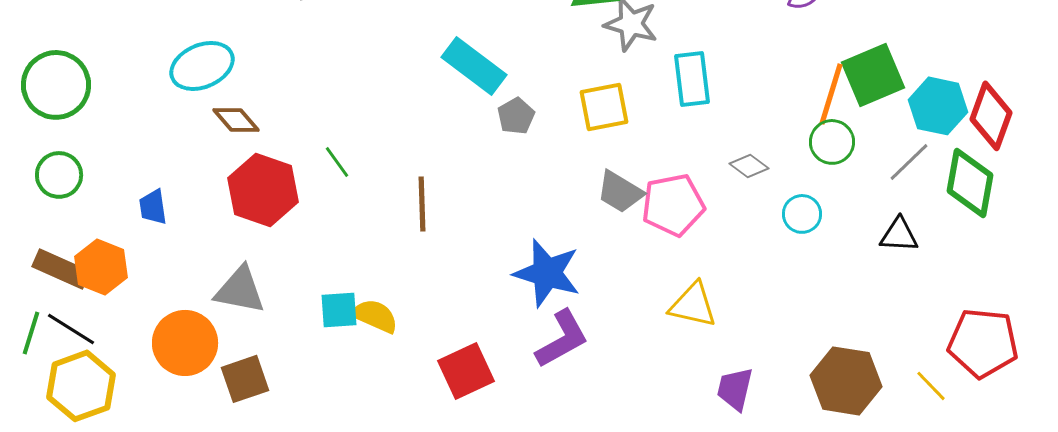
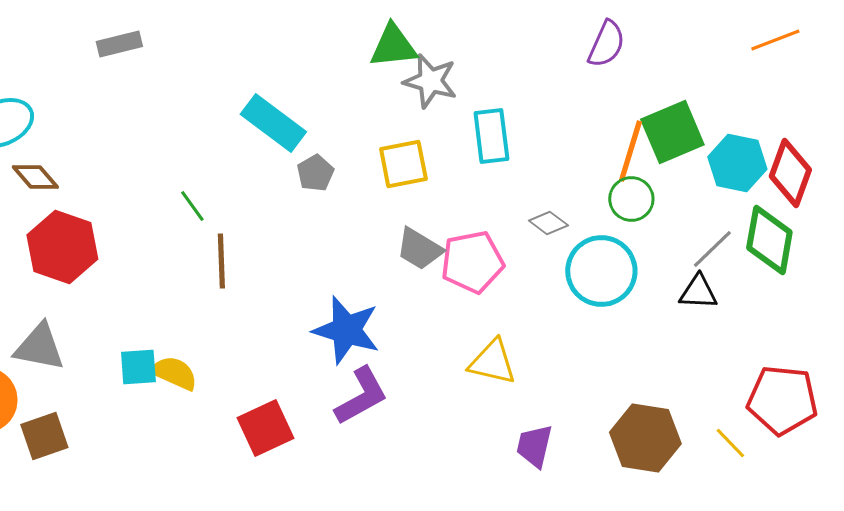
green line: (337, 162) -> (192, 206), moved
gray line: (909, 162) -> (712, 249), moved
cyan circle: (802, 214) -> (601, 271), size x1.8

